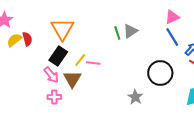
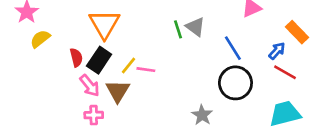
gray triangle: (130, 31) -> (195, 27), turned -49
blue line: (172, 37) -> (233, 48), moved
red semicircle: (27, 39) -> (76, 57), moved

